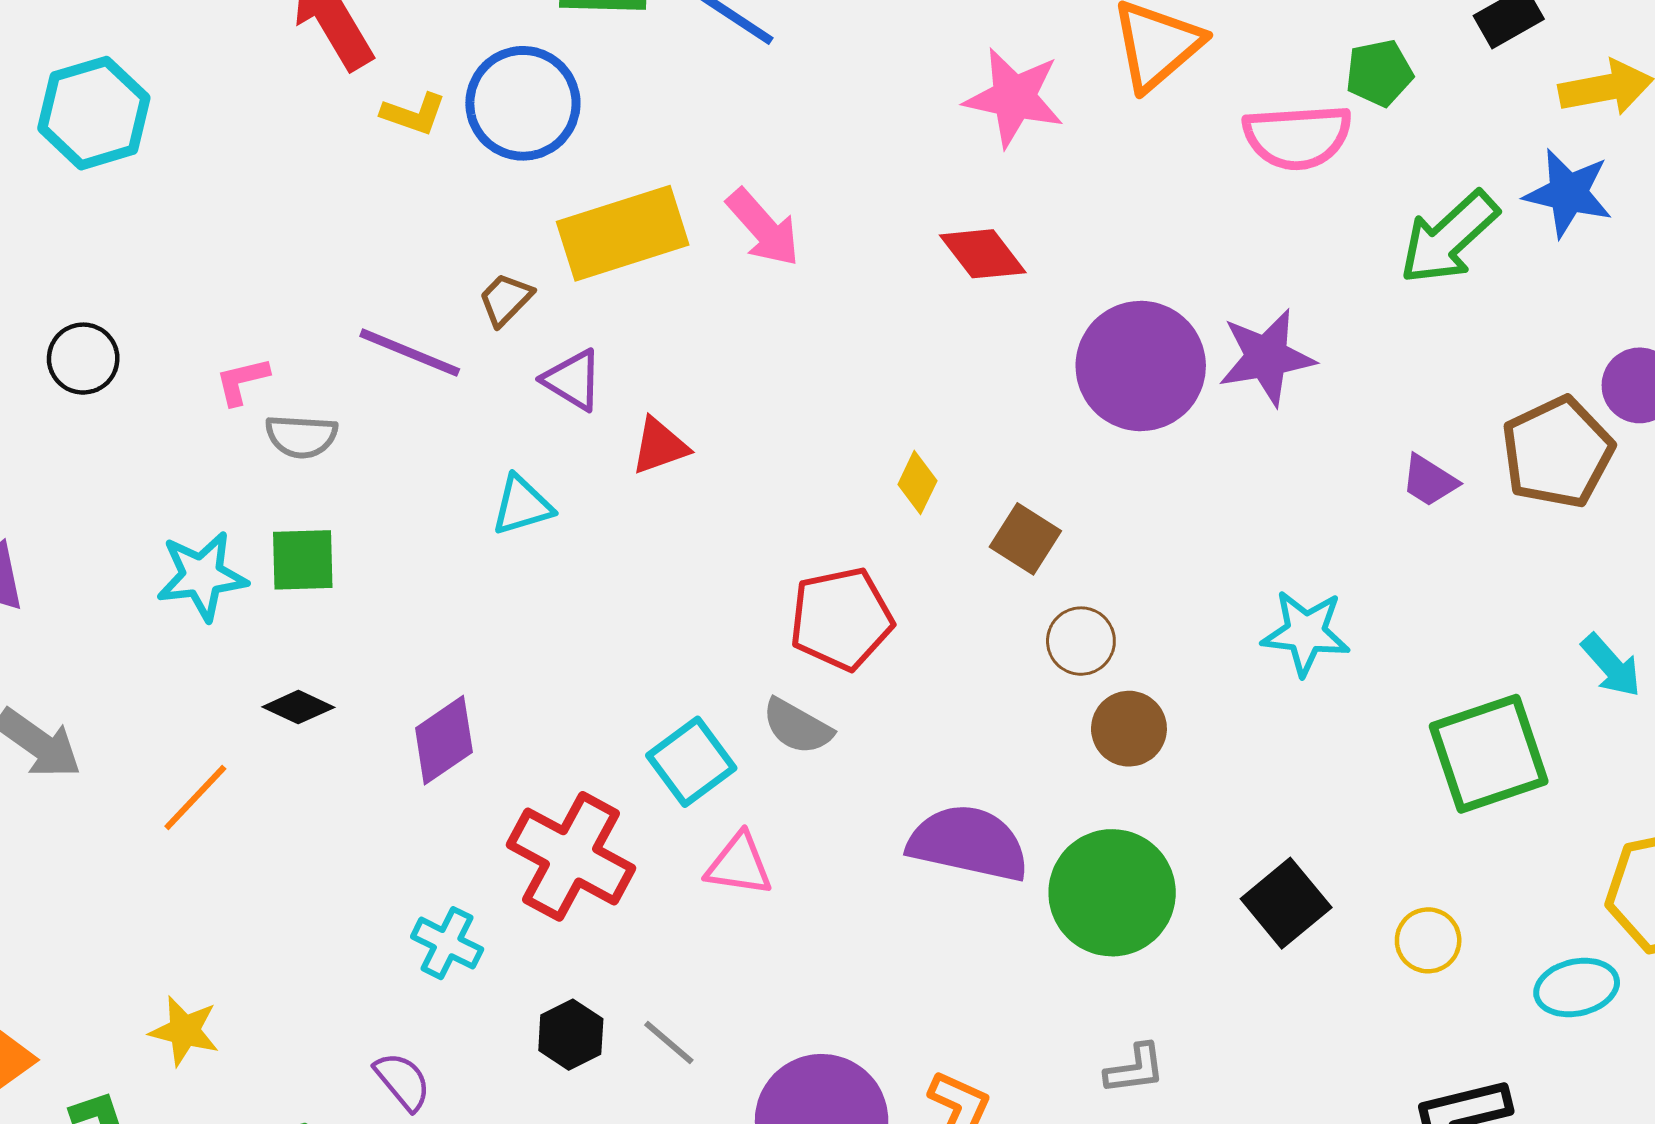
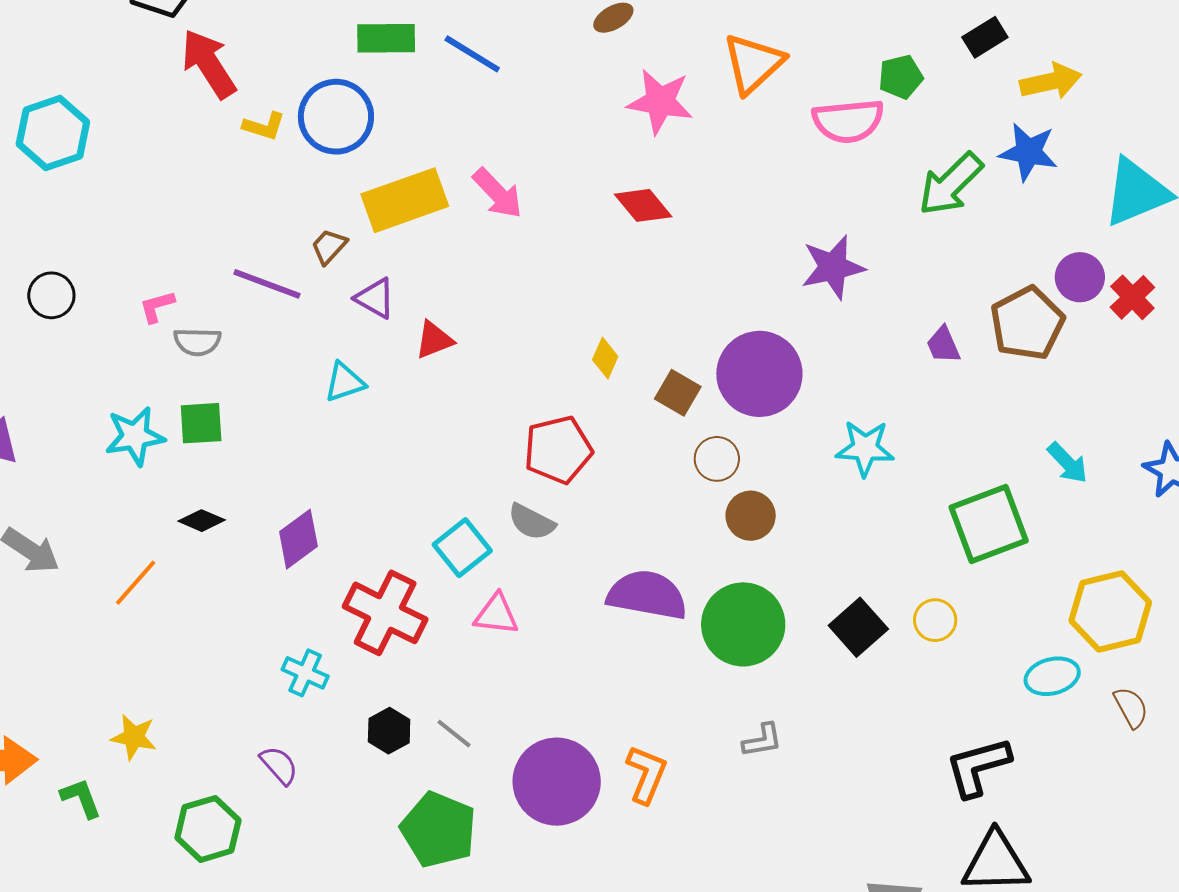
purple circle: (1141, 366) -> (759, 374), moved
purple trapezoid: (1429, 481) -> (943, 345), turned 36
yellow circle: (1428, 940) -> (935, 620), moved

